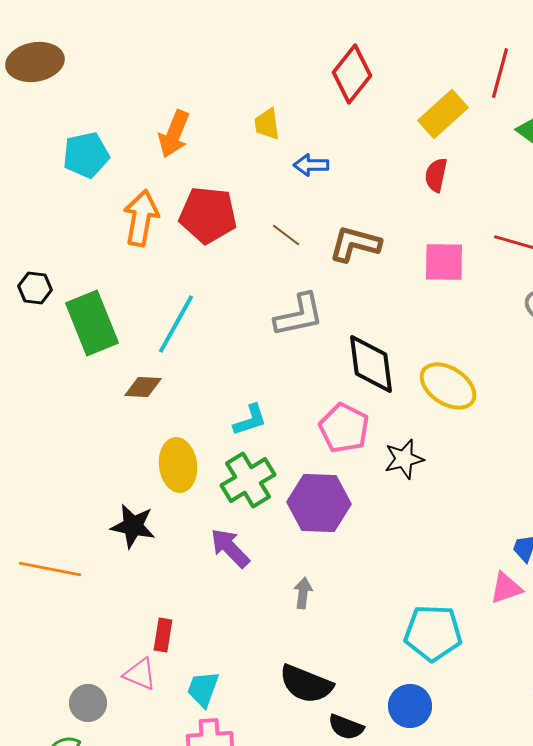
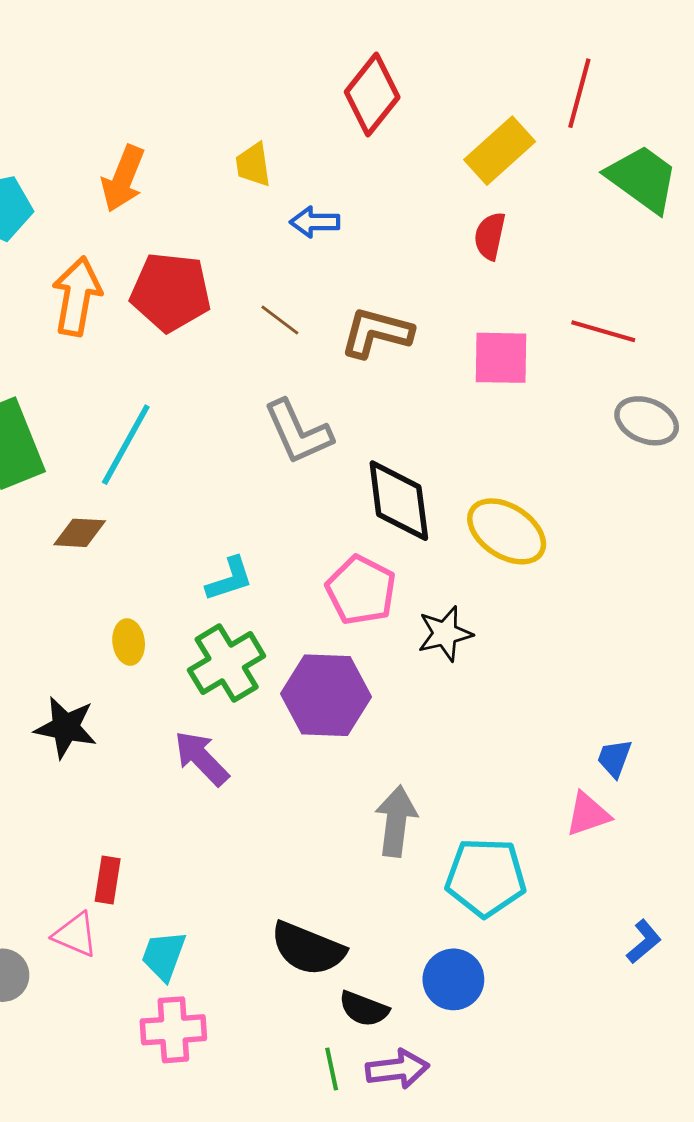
gray L-shape: (299, 315) -> (298, 432), turned 78
yellow ellipse: (178, 465) -> (129, 642), size x0.6
gray arrow: (303, 593) -> (396, 821), moved, size x1.6

